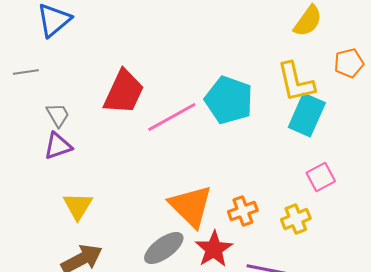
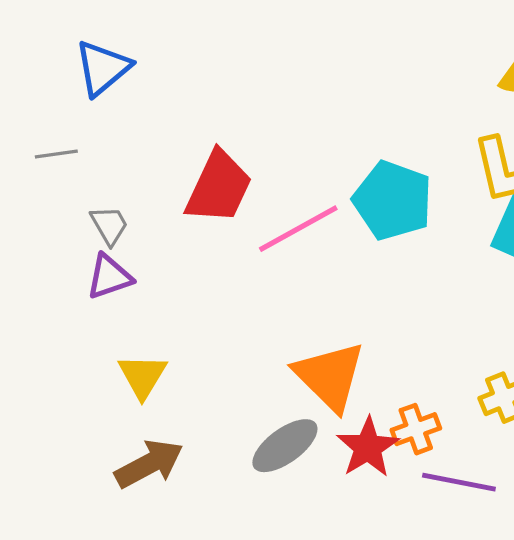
orange cross: (243, 211) -> (416, 429), moved

